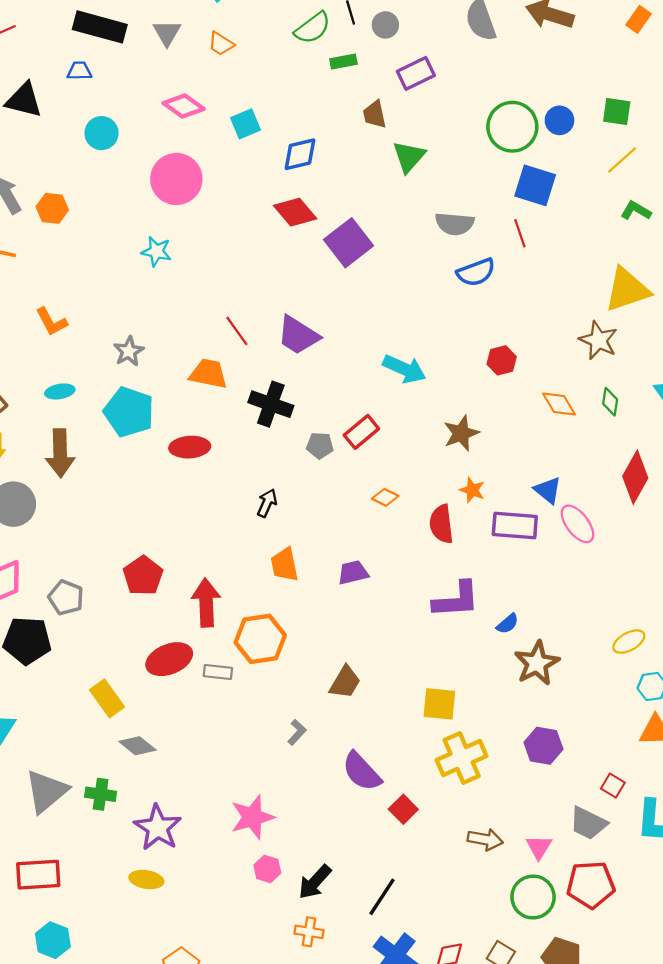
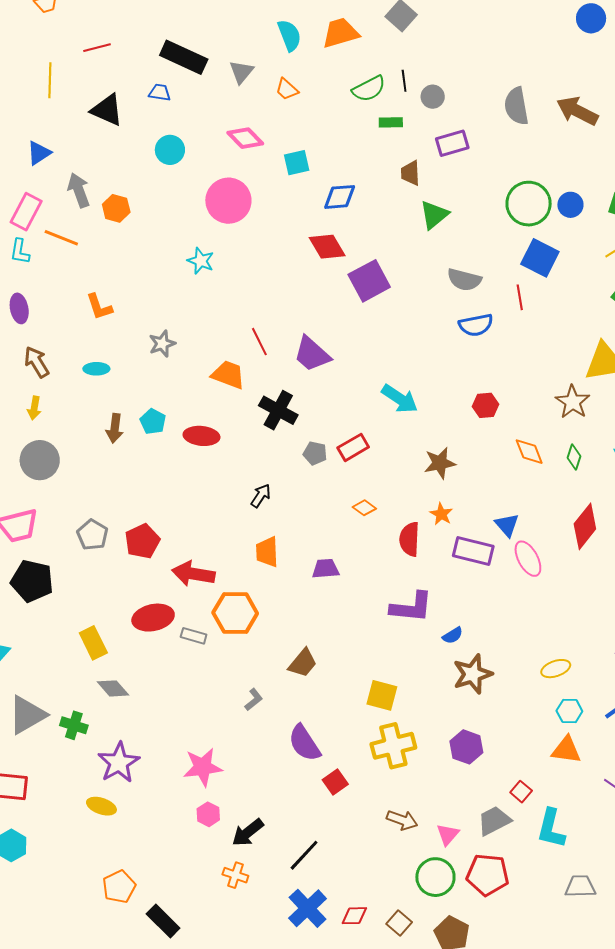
cyan pentagon: (129, 412) -> (153, 421), moved, size x0.6
brown arrow: (60, 453) -> (115, 428), moved, size x0.7
gray pentagon: (66, 598) -> (92, 535), moved
red arrow: (206, 603) -> (193, 574), turned -87
gray trapezoid: (588, 823) -> (494, 821), turned 117

